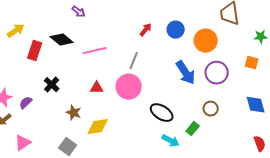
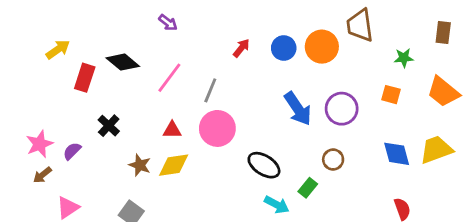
purple arrow: (79, 12) -> (168, 23), moved
orange circle: (206, 41) -> (322, 47), moved
pink line: (95, 51) -> (169, 78), turned -40
gray line: (134, 61) -> (210, 90), moved
yellow diamond: (98, 127) -> (174, 165), moved

